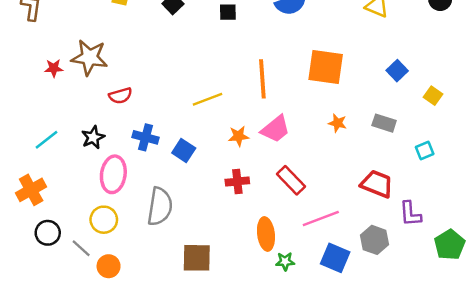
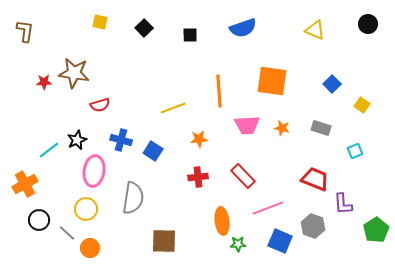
pink trapezoid: (276, 129) -> (247, 125), moved, turned 36
cyan line: (47, 140) -> (49, 150), moved

